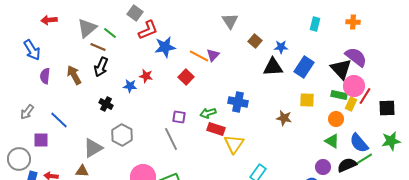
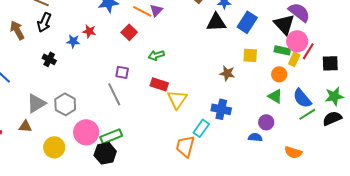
blue cross: (238, 102) -> (221, 109), moved
green arrow: (208, 113) -> (156, 55), moved
gray hexagon: (122, 135) -> (65, 104), moved
black semicircle: (347, 165) -> (332, 118), moved

